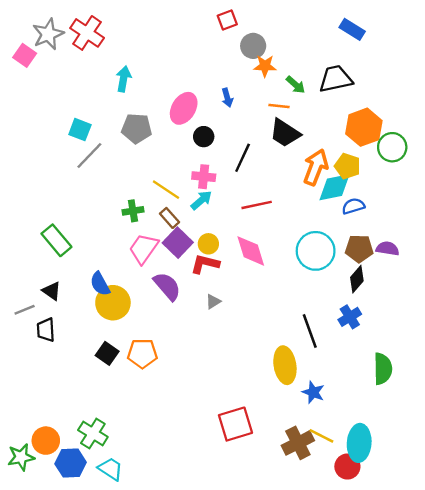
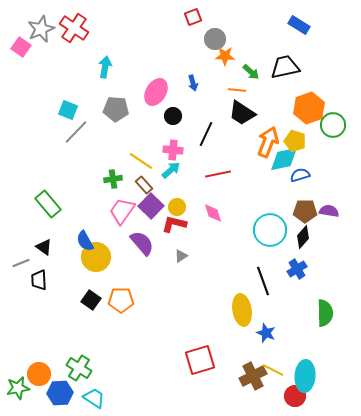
pink diamond: (251, 251) -> (213, 213), size x0.7
cyan circle: (316, 251) -> (270, 230), moved

